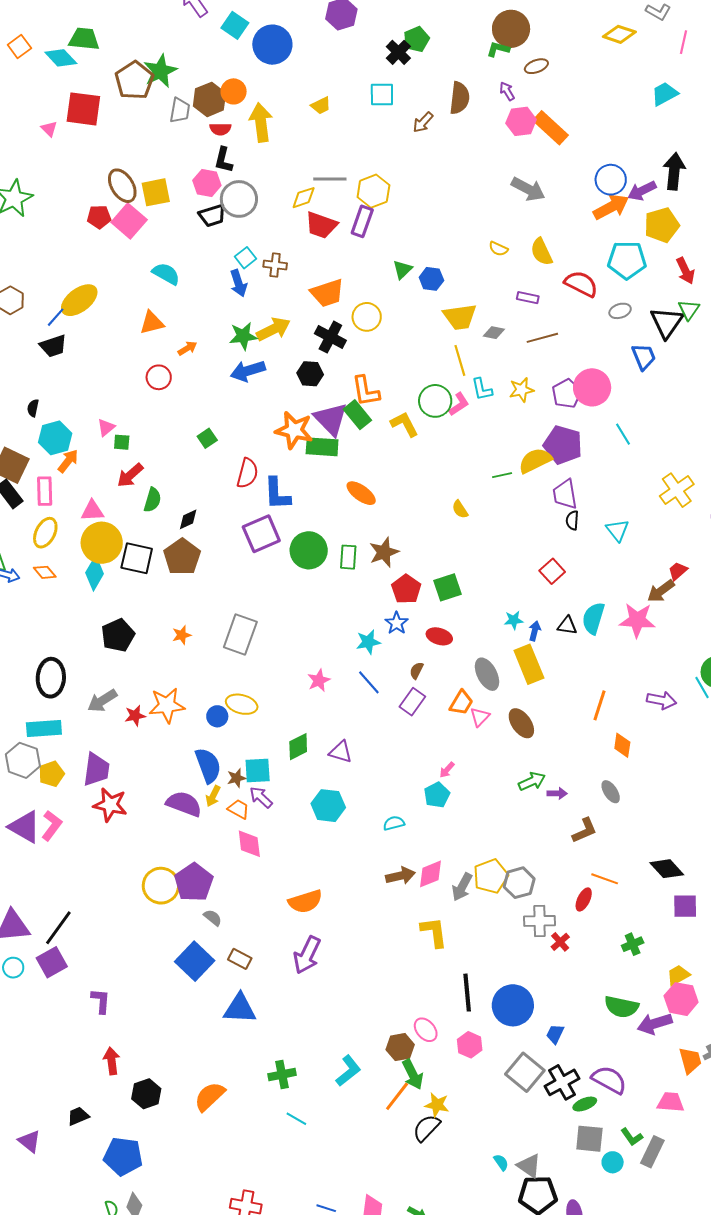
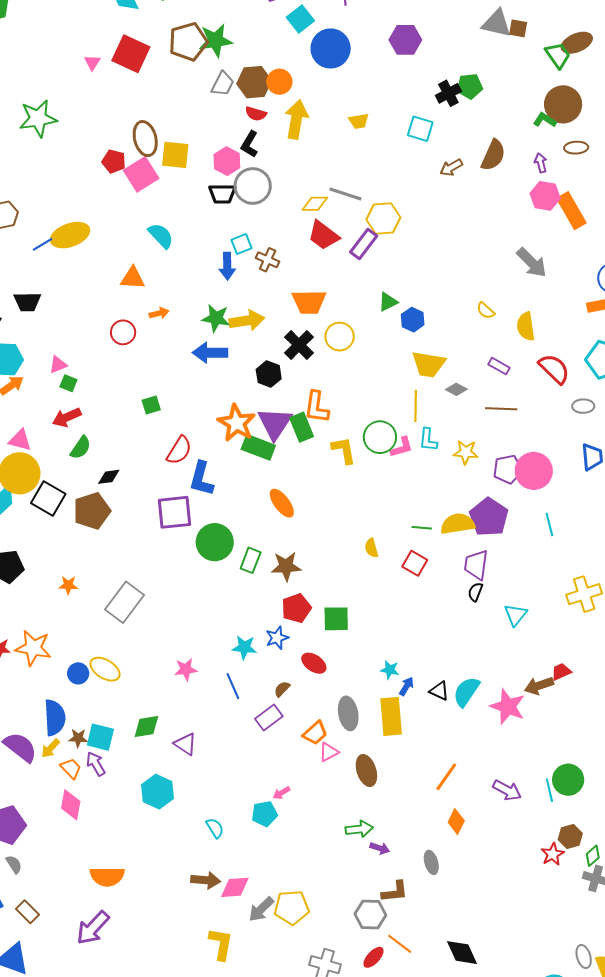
black trapezoid: (53, 346) -> (27, 302), moved
red square: (552, 571) -> (415, 563), moved, turned -35
cyan semicircle: (394, 823) -> (215, 828), turned 55
gray hexagon: (519, 883) -> (370, 914), moved

